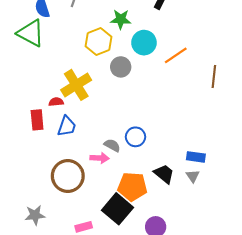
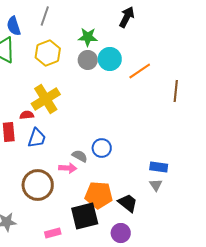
yellow hexagon: (98, 42) -> (48, 53), moved
gray circle: (121, 67) -> (88, 60), moved
black trapezoid: (164, 174) -> (128, 203), moved
black square: (118, 209) -> (85, 216), turned 36

